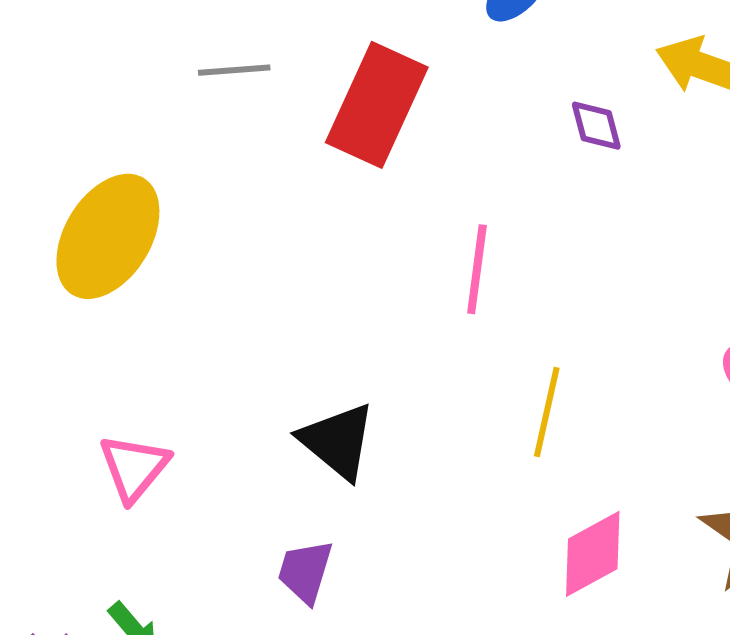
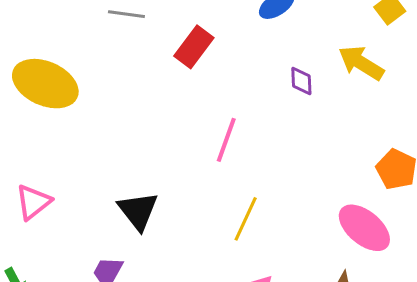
red rectangle: (377, 105) -> (194, 47), size x0.7
yellow ellipse: (108, 236) -> (45, 84), turned 70

